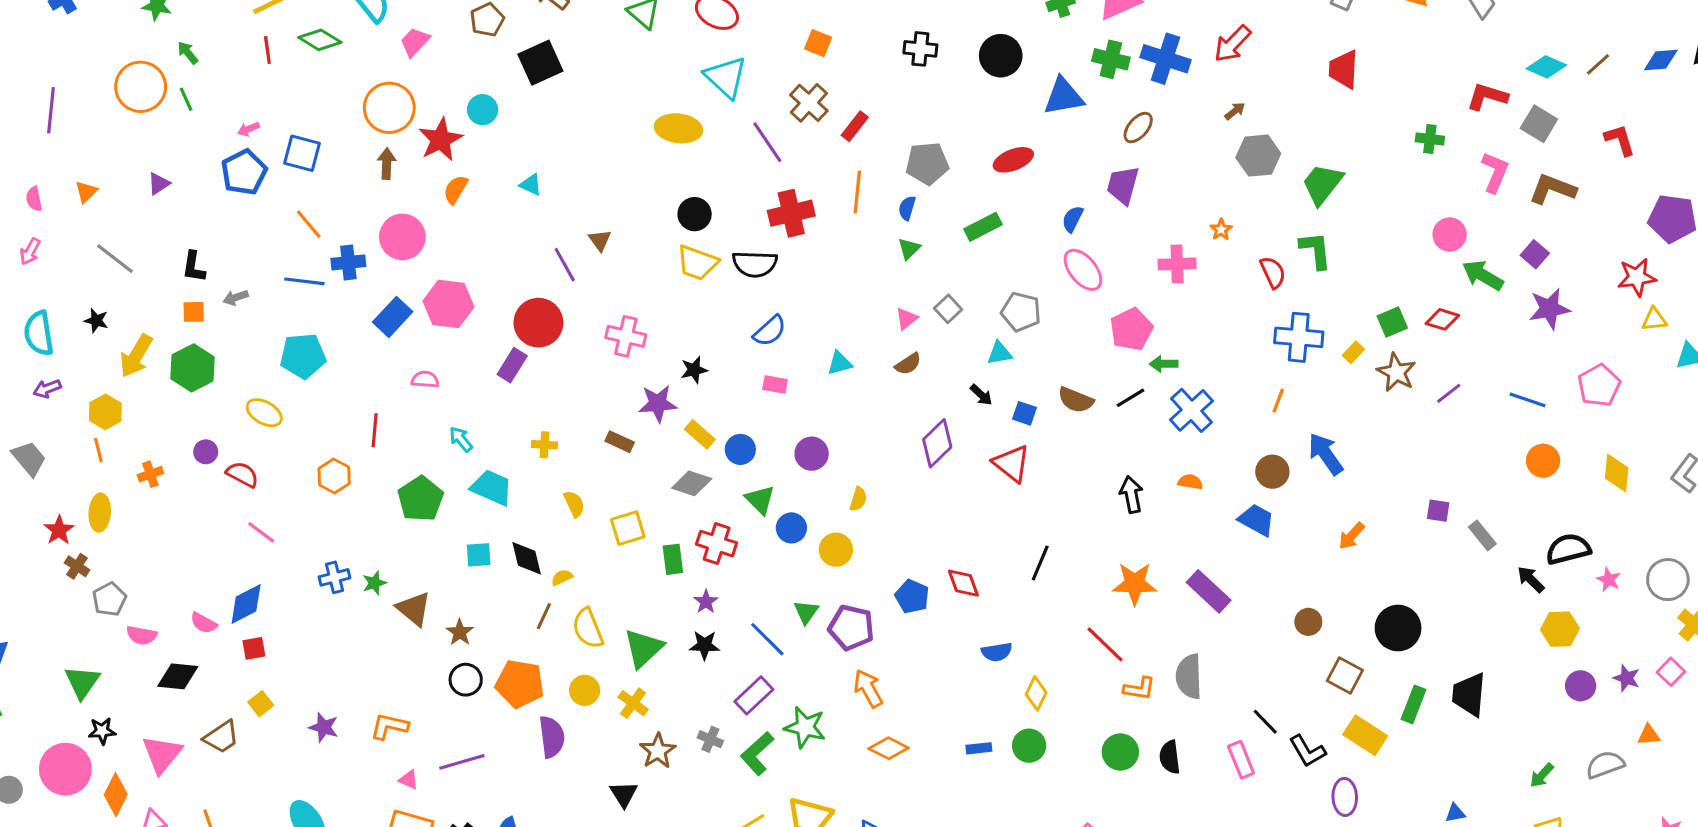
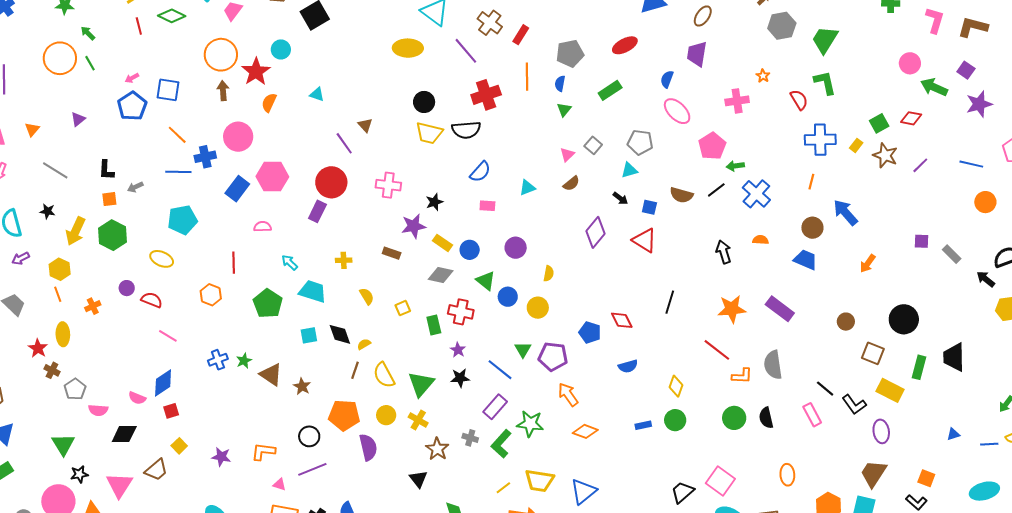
yellow square: (628, 528) -> (403, 308), size x0.7
blue semicircle: (997, 652) -> (628, 366), moved
black circle: (466, 680) -> (309, 436), moved

